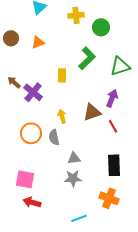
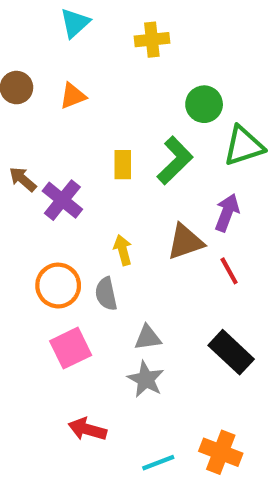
green circle: (101, 27) -> (204, 104), moved
green L-shape: (87, 58) -> (175, 160), moved
black rectangle: (114, 165) -> (231, 352), turned -45
gray star: (73, 178) -> (146, 379), turned 30
pink square: (25, 179) -> (71, 348), moved, turned -36
orange cross: (109, 198) -> (221, 452), moved
red arrow: (32, 202) -> (87, 429), moved

